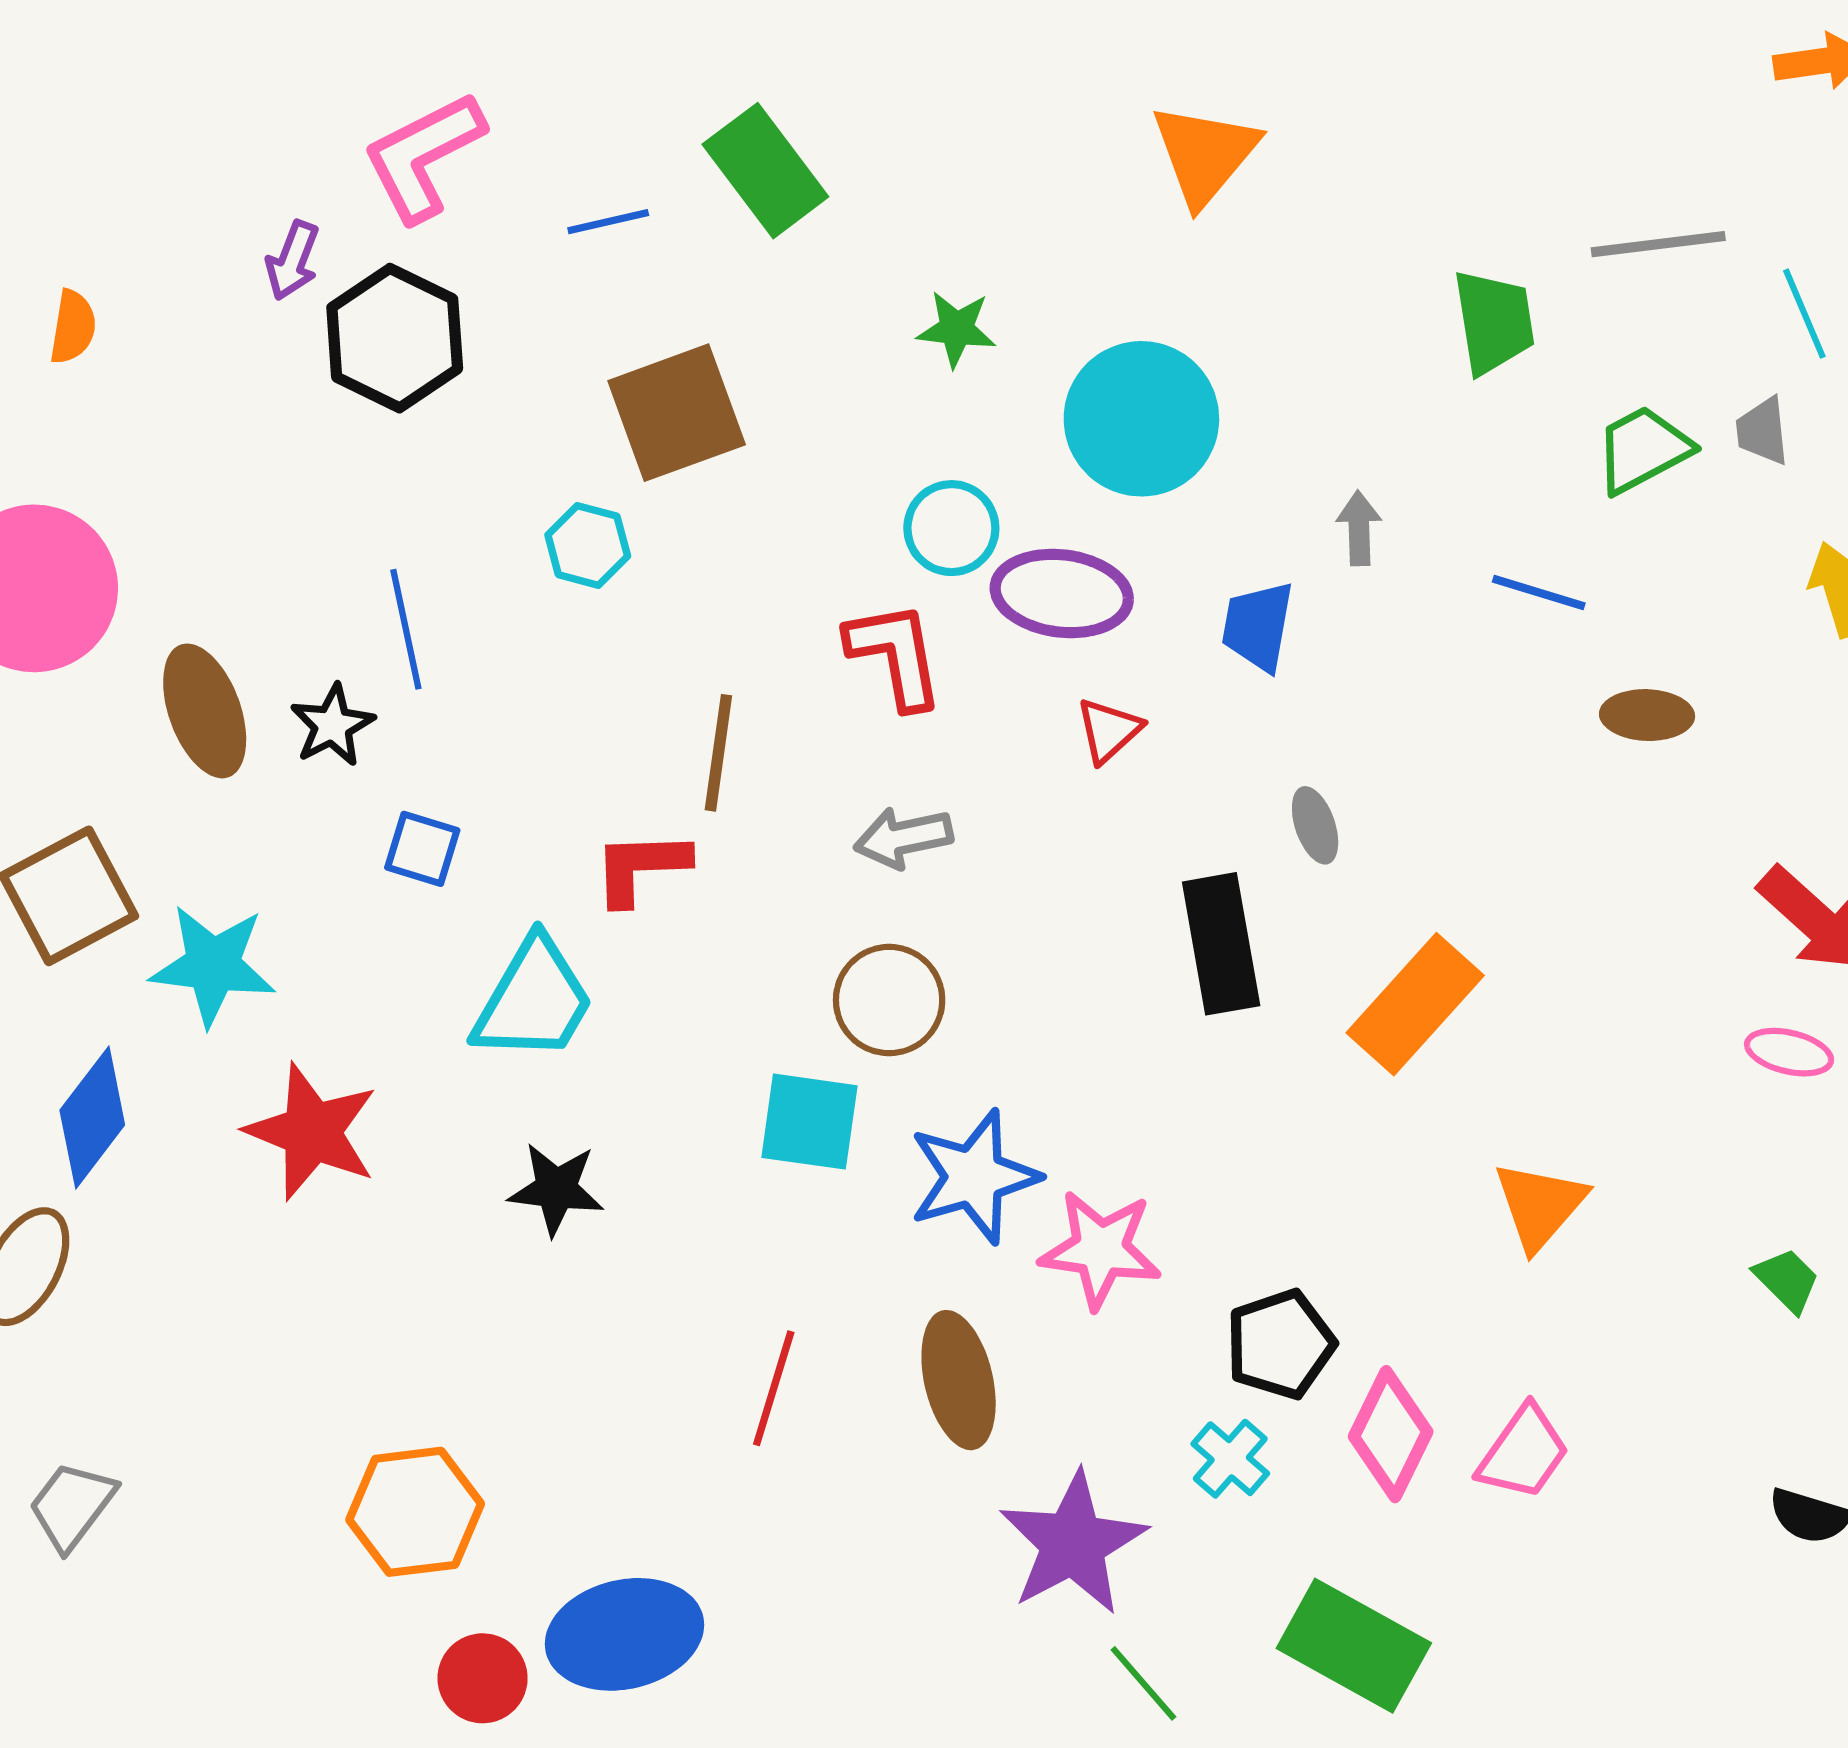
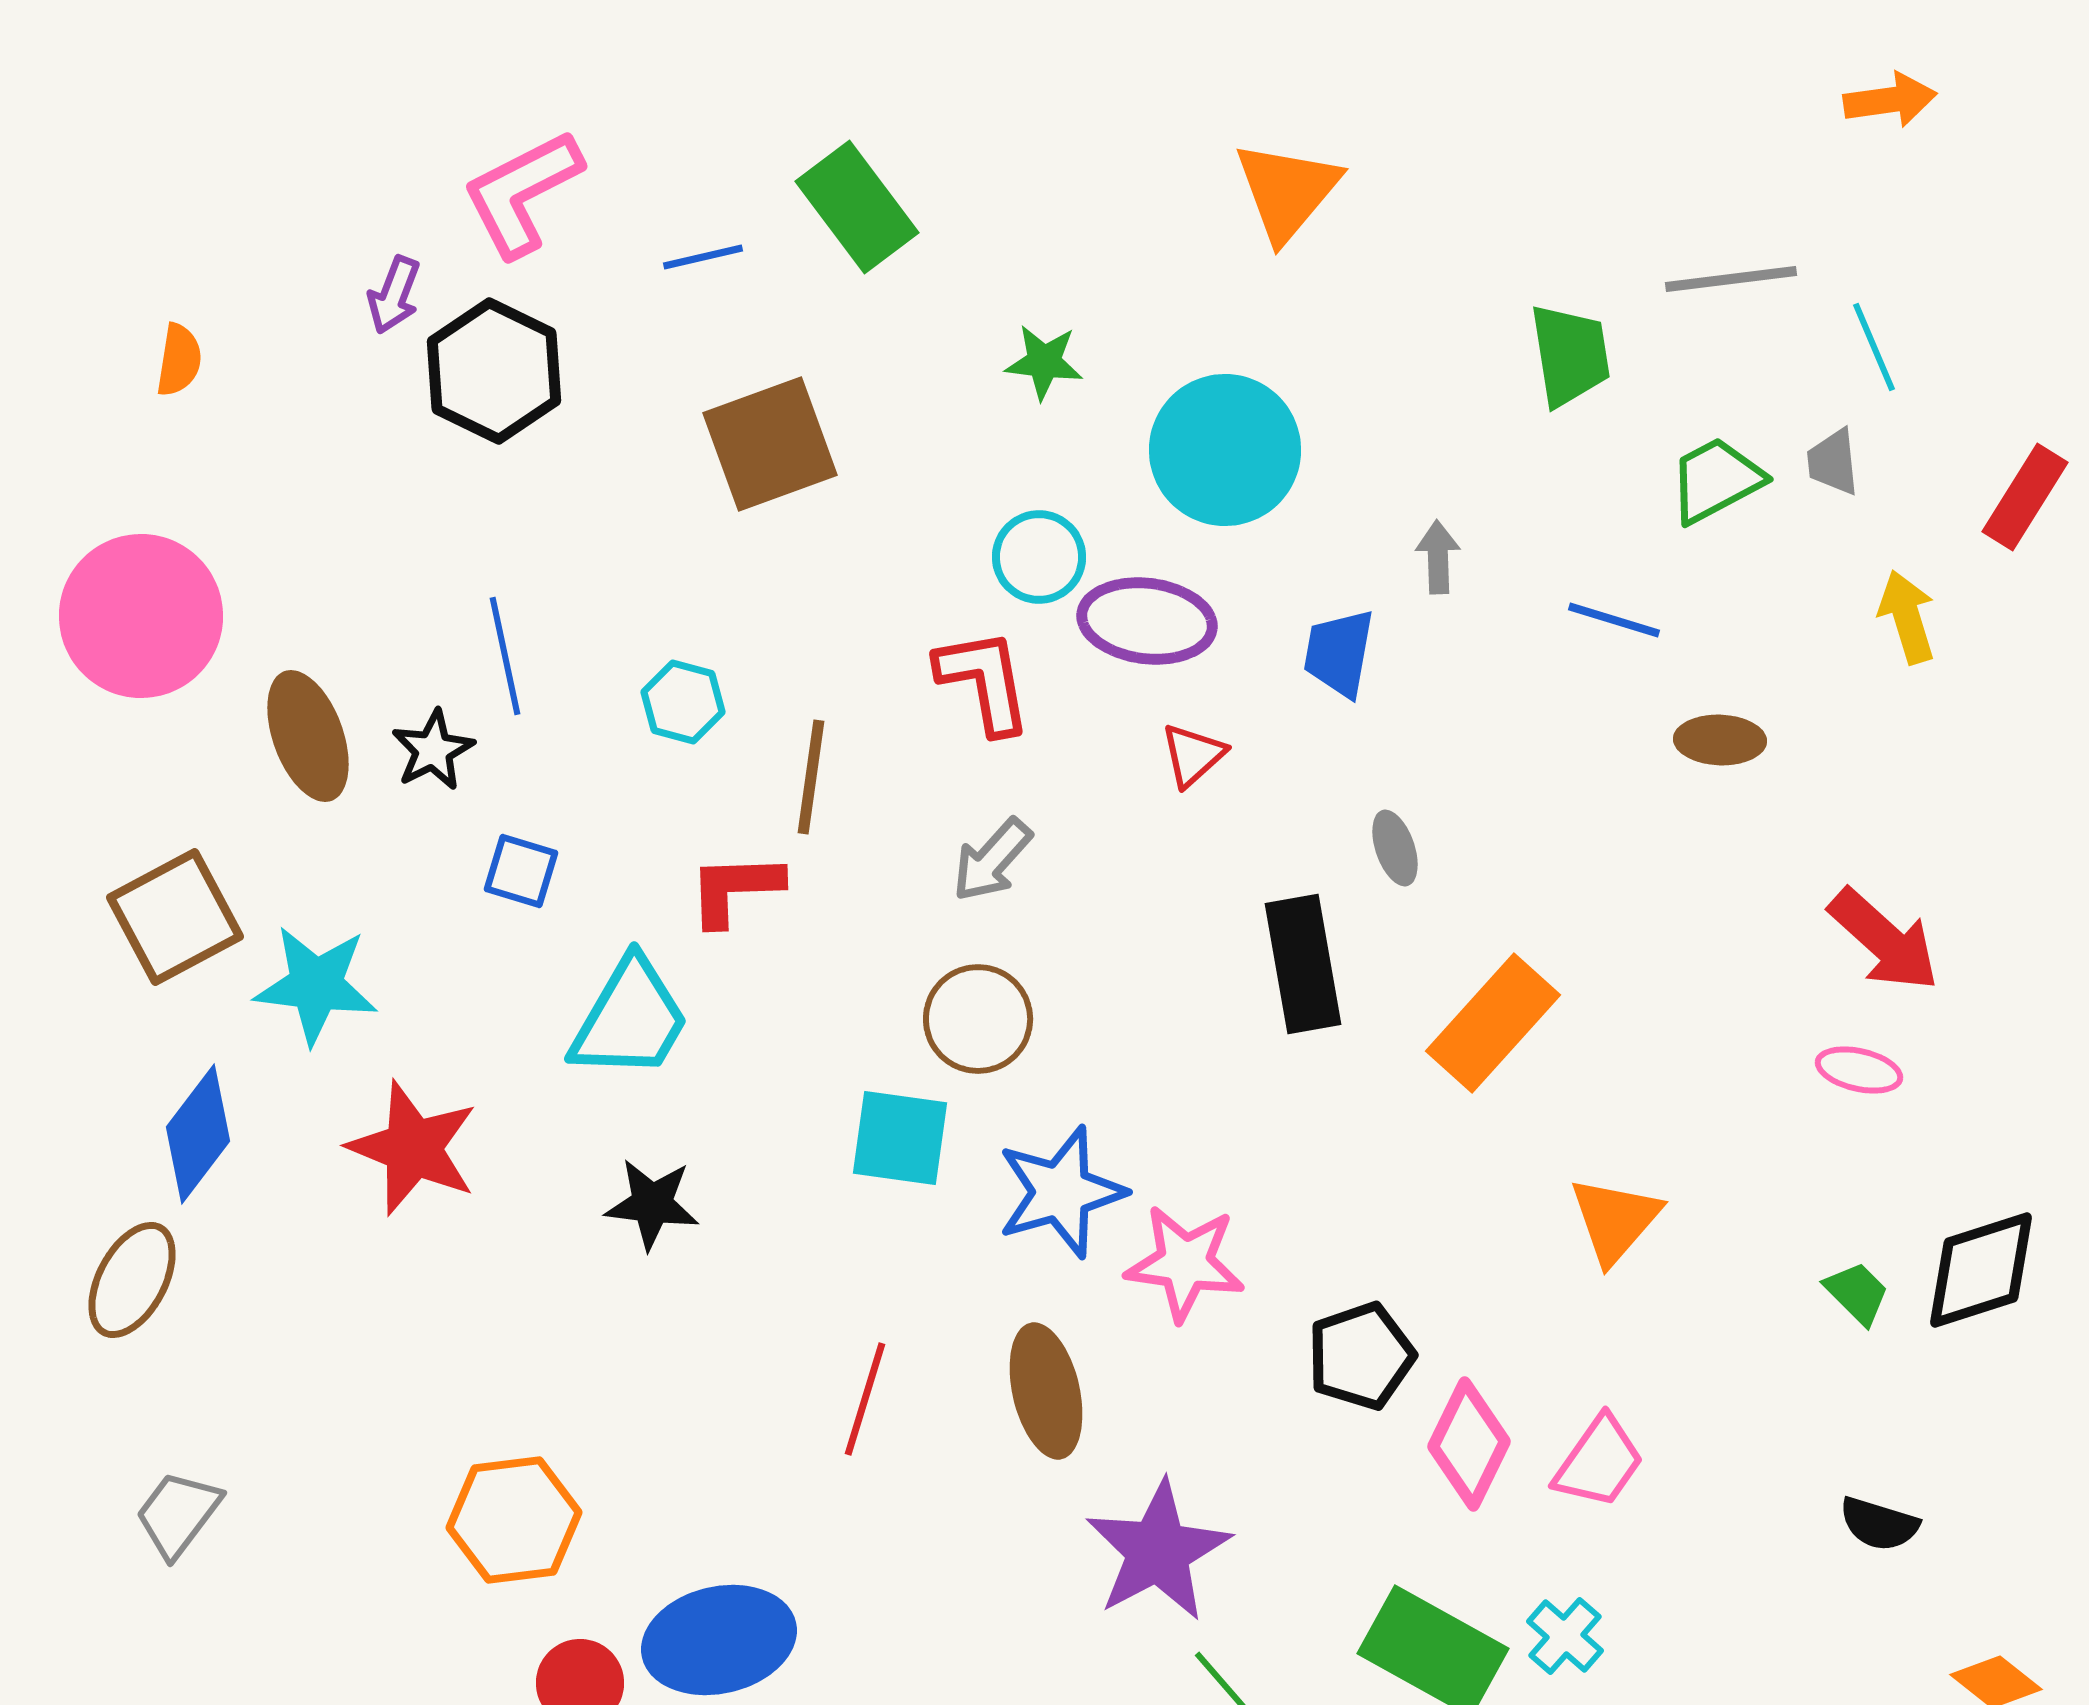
cyan hexagon: (588, 545) -> (683, 702), moved
gray arrow: (903, 838) -> (992, 860), turned -36
cyan cross: (1230, 1459) -> (1565, 1636), moved

